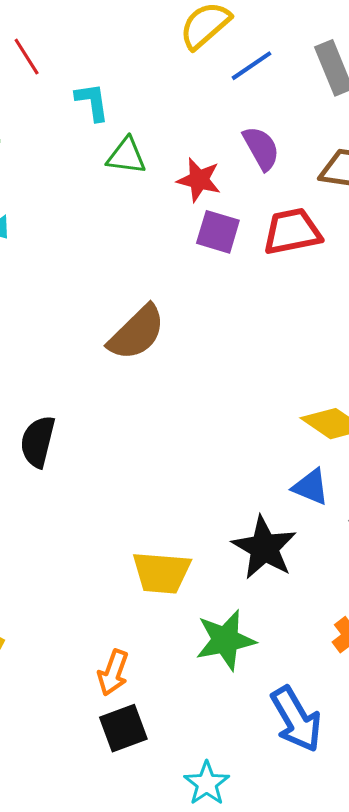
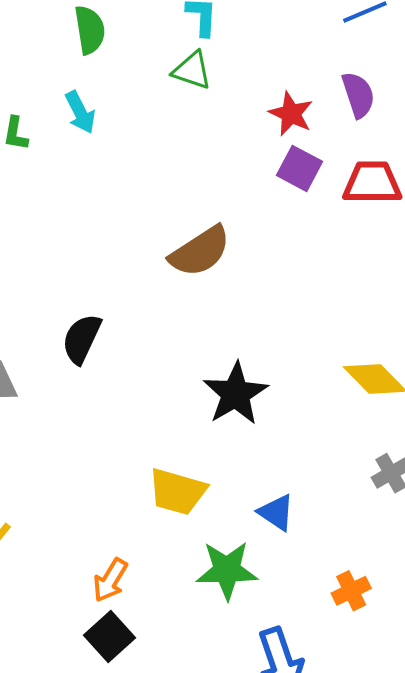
green triangle: (126, 156) -> (192, 71), moved
blue triangle: (311, 487) -> (276, 513), moved
black star: (264, 548) -> (235, 394), moved
black square: (123, 728) -> (109, 637), turned -33

